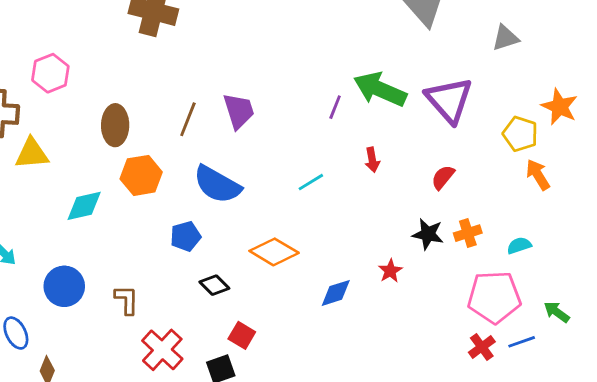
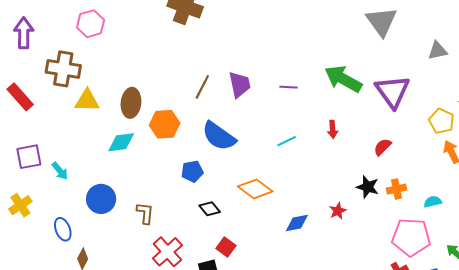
pink hexagon: (50, 73) -> (91, 24), moved
purple line: (335, 107) -> (289, 87), moved, turned 66
brown ellipse: (115, 125) -> (131, 103), moved

